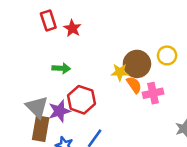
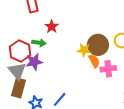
red star: (72, 28) -> (52, 27), moved
red hexagon: (81, 100) -> (20, 51), moved
purple star: (59, 111) -> (34, 62), moved

